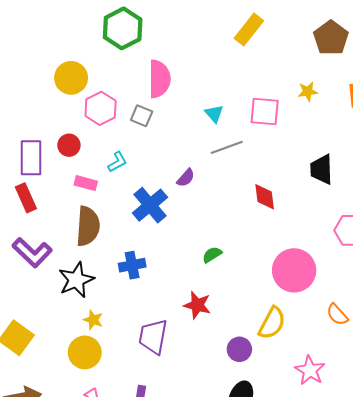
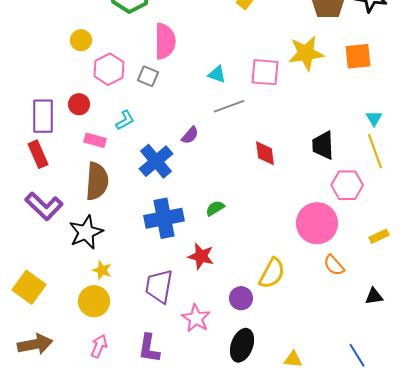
yellow circle: (71, 78) -> (81, 40), size x0.7
yellow star: (308, 92) -> (306, 53), size x1.8
cyan triangle: (214, 114) -> (217, 74), turned -30
black trapezoid: (321, 169) -> (323, 145), moved
blue cross: (132, 265) -> (164, 218), moved, size x1.5
pink circle: (294, 270) -> (317, 223), moved
pink star: (310, 370) -> (196, 318), moved

